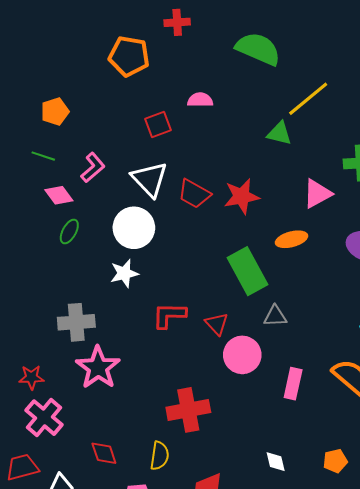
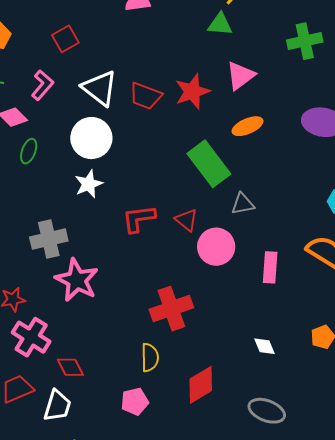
red square: (158, 125) -> (65, 39), moved
pink triangle: (317, 194) -> (240, 76), moved
red diamond: (104, 453) -> (70, 367), moved

